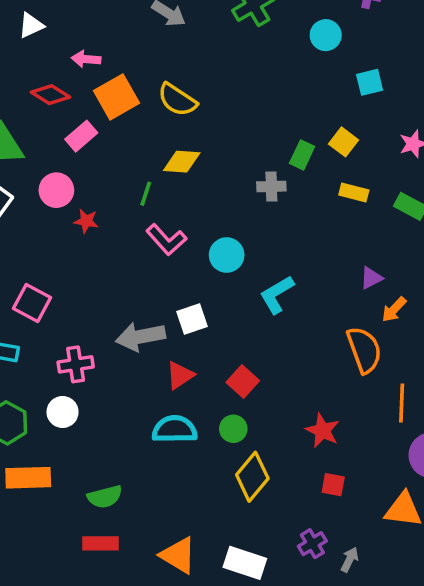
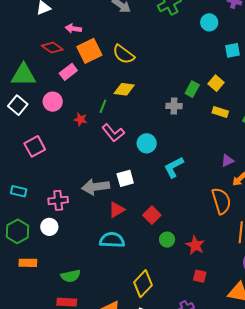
red star: (86, 221) -> (80, 119), moved
pink square: (32, 303) -> (35, 146), moved, turned 30
green circle: (233, 429) -> (167, 240), moved
yellow diamond: (252, 477) -> (143, 284), moved
orange rectangle: (28, 478) -> (28, 263), size x0.7

